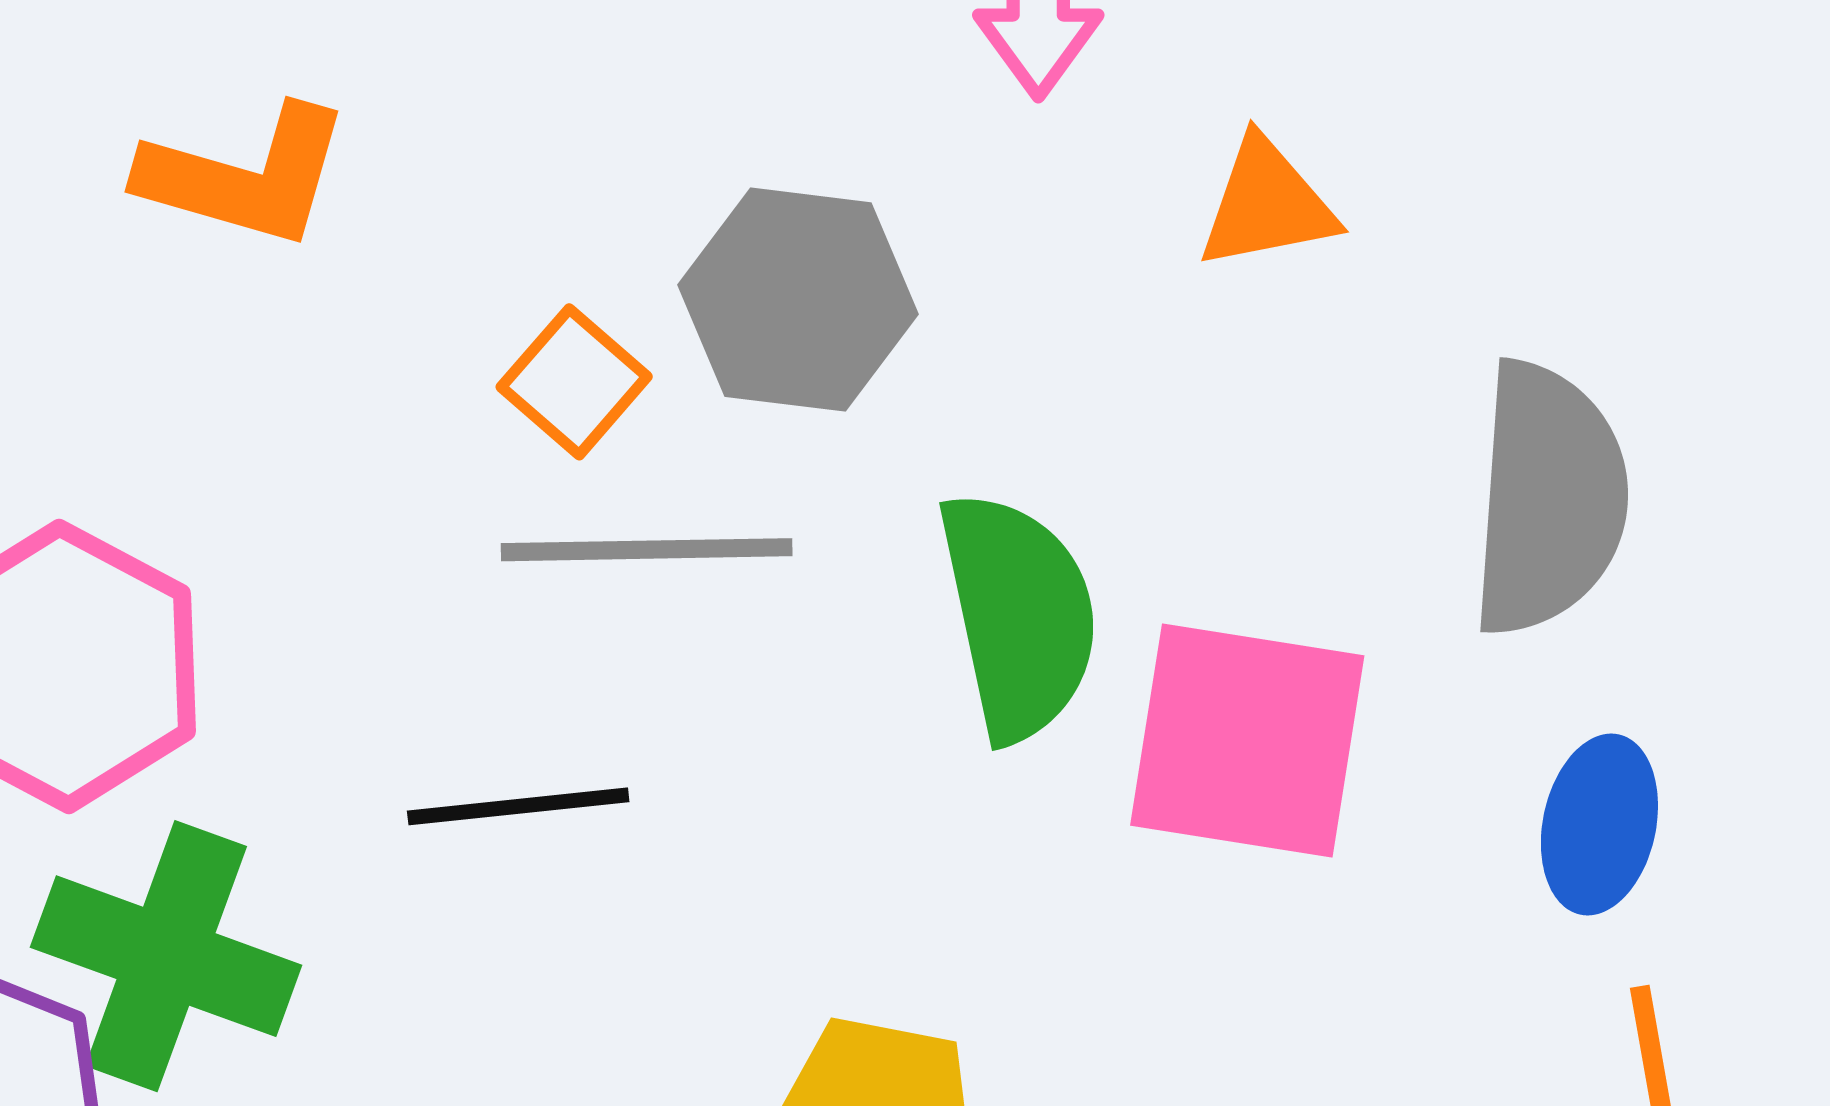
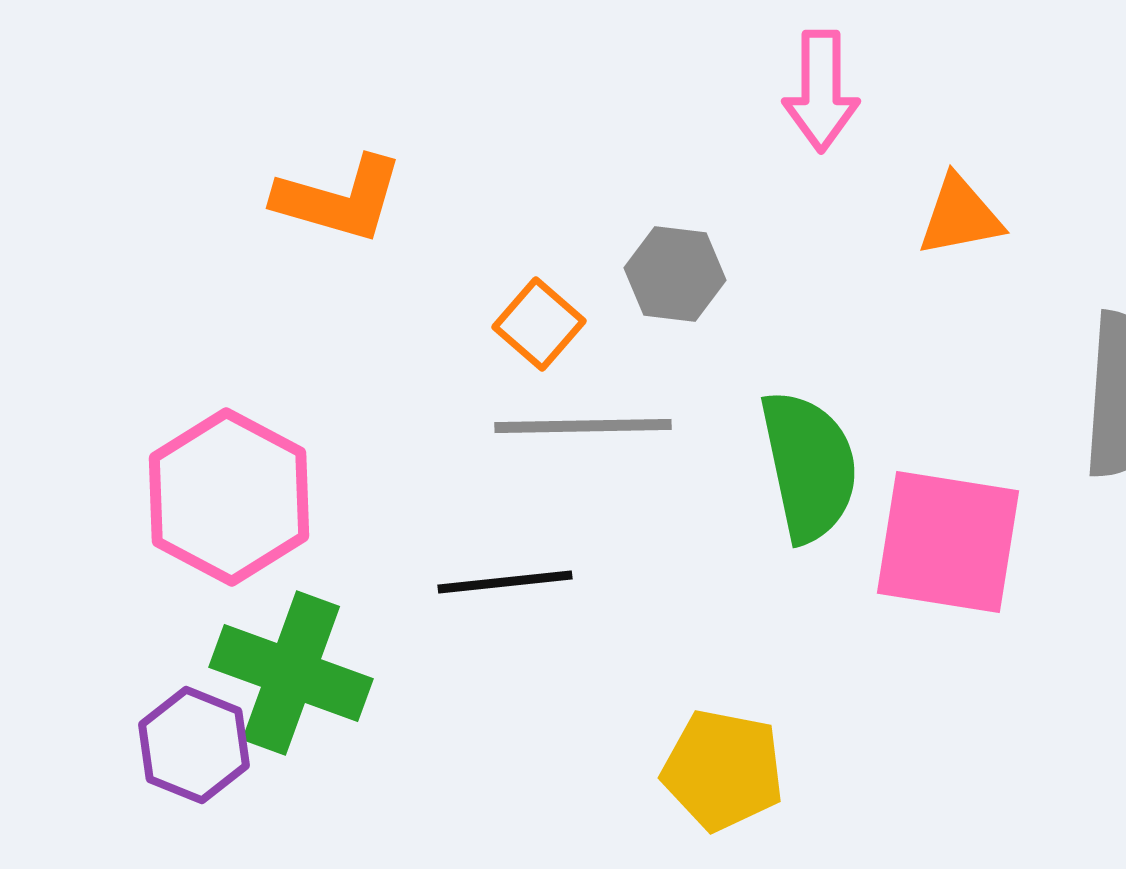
gray hexagon: (798, 300) -> (675, 274), size x0.7

